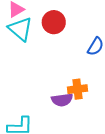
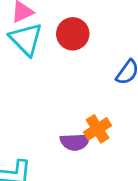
orange cross: (77, 89) -> (98, 129), turned -30

